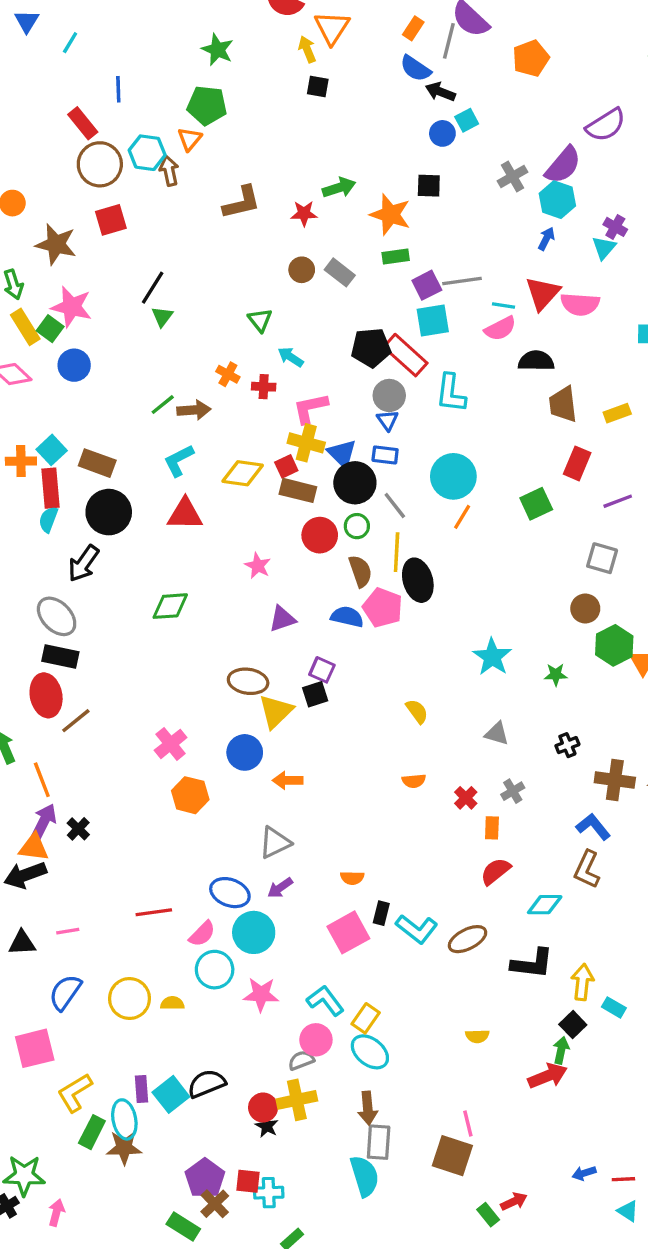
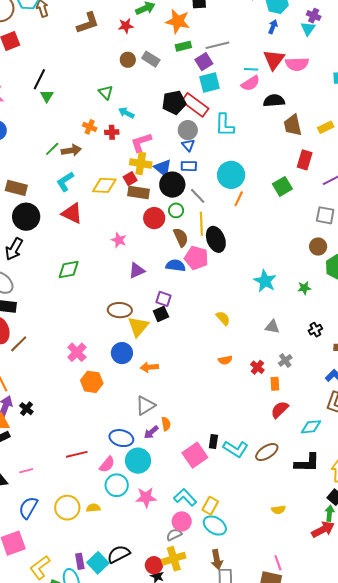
gray line: (462, 281) -> (217, 45), moved
red triangle: (185, 514) -> (72, 213), turned 30
orange semicircle: (352, 878) -> (166, 424), moved, turned -96

